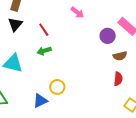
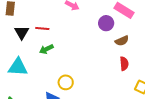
black triangle: (15, 24) -> (22, 32), moved
red line: (44, 30) -> (42, 28), turned -40

